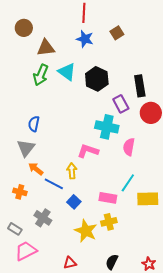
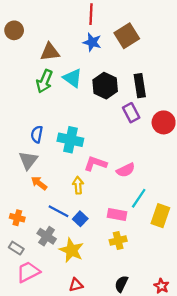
brown circle: (24, 28) -> (14, 30), moved
brown square: (117, 33) -> (127, 36), size x1.6
black rectangle: (140, 86) -> (140, 86), moved
cyan cross: (107, 127) -> (70, 140), moved
pink semicircle: (129, 147) -> (126, 170), moved, turned -126
blue line: (54, 184) -> (59, 211), moved
orange cross: (20, 192) -> (17, 218), moved
yellow rectangle: (148, 199) -> (160, 216), turned -70
yellow star: (86, 231) -> (72, 250), moved

